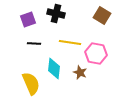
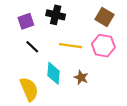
black line: (34, 44) -> (32, 47), turned 40
pink hexagon: (96, 54) -> (103, 46), moved

